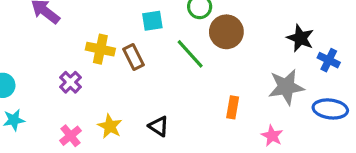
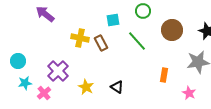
brown circle: (226, 32) -> (172, 30), moved
purple cross: (70, 82) -> (58, 71), moved, size x1.5
pink cross: (70, 136) -> (44, 93), moved

